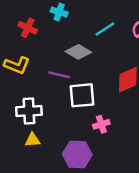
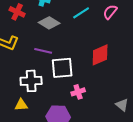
gray diamond: (78, 52) -> (49, 23), moved
white cross: (29, 111) -> (31, 81), moved

